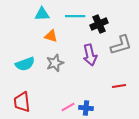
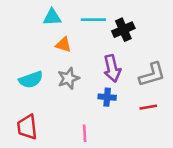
gray L-shape: (121, 45) -> (152, 75), moved
pink line: (68, 107) -> (85, 133), turned -64
blue cross: (86, 108) -> (107, 97), moved

